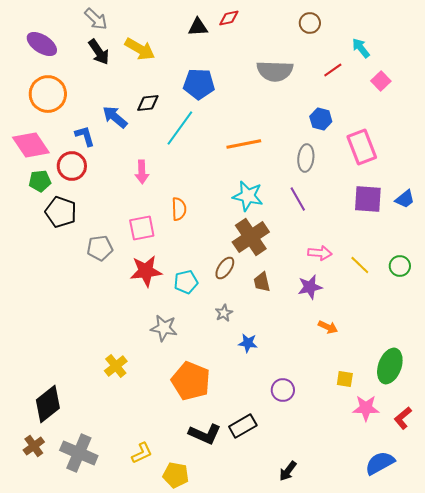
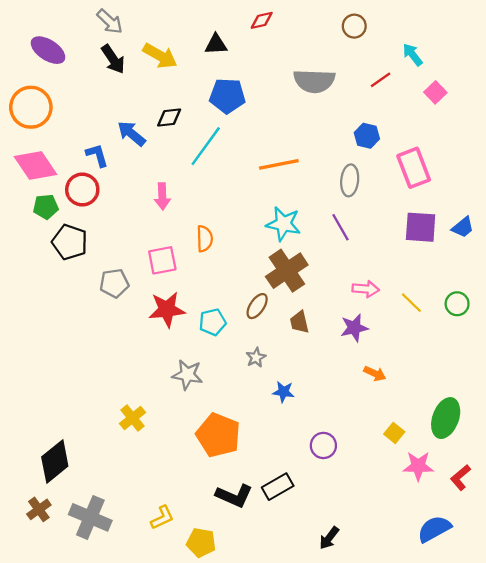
black triangle: (198, 27) -> (216, 44), moved
orange circle: (48, 94) -> (31, 107), moved
yellow square: (345, 379) -> (394, 433), turned 30

